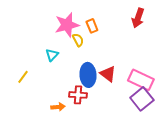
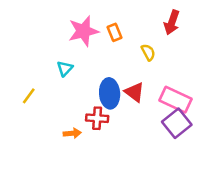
yellow semicircle: (78, 40) -> (148, 52), moved

